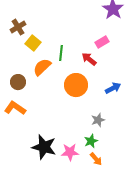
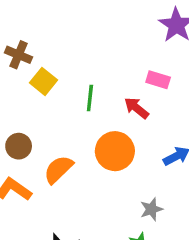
brown cross: (18, 27) -> (19, 55), turned -35
pink rectangle: (102, 42) -> (158, 80), turned 48
orange semicircle: (42, 67) -> (58, 169), moved

